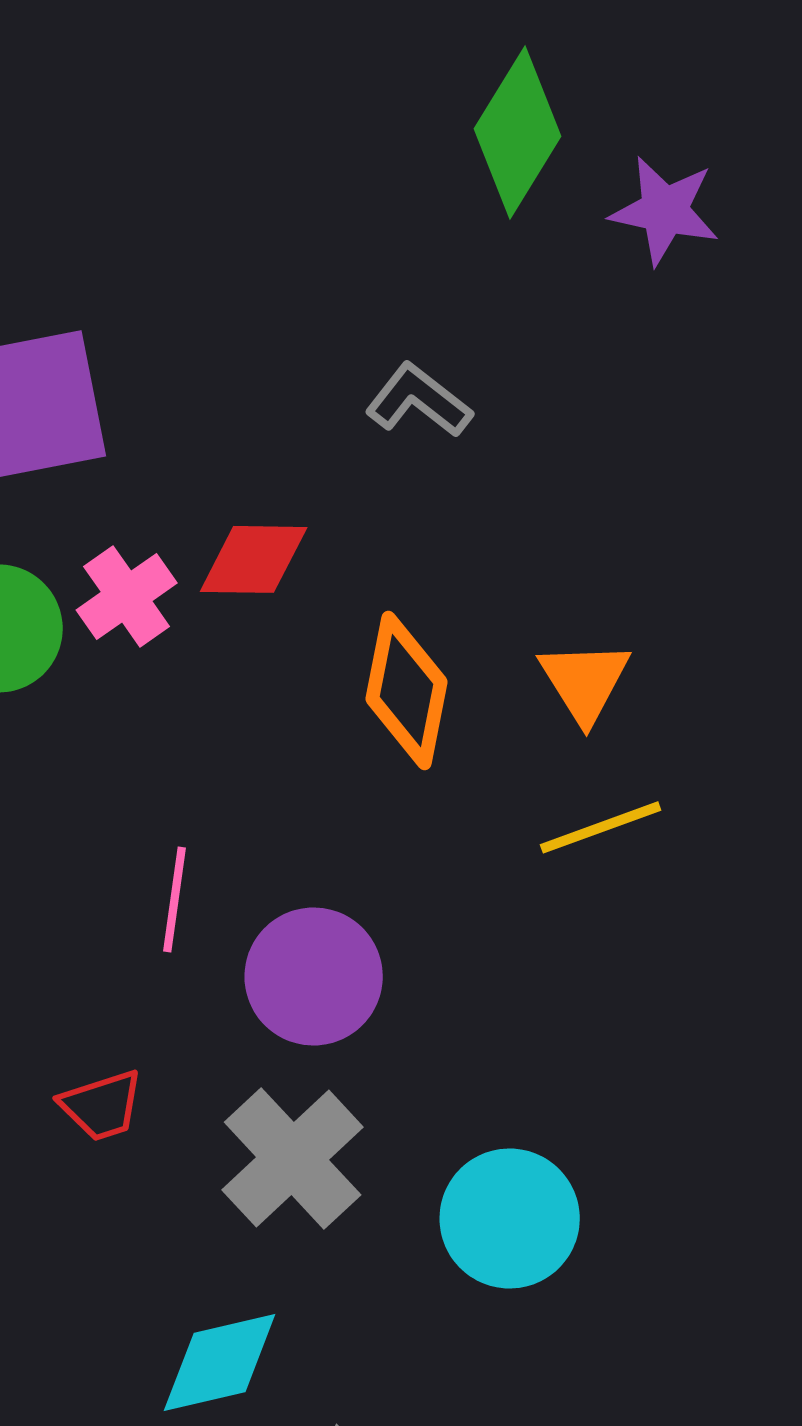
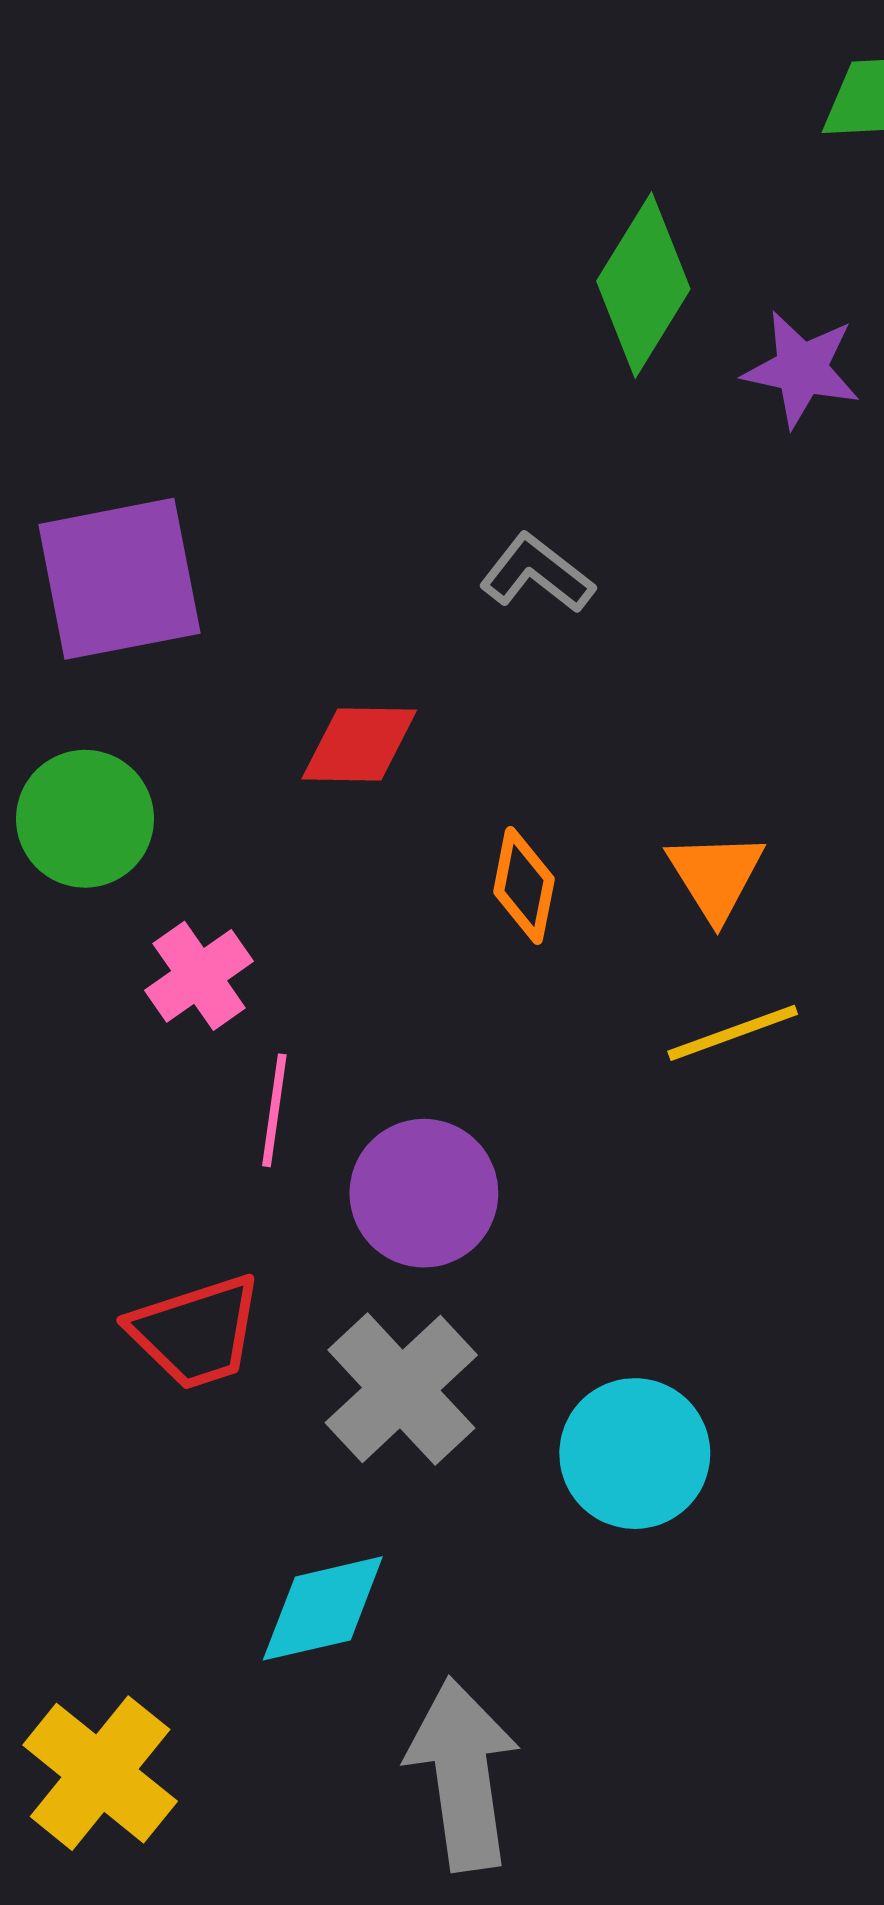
pink cross: (127, 596) -> (199, 976), moved
orange diamond: (407, 690) -> (524, 885), size x0.7
red trapezoid: (102, 1105) -> (196, 1332), size x1.5

